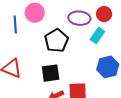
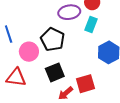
pink circle: (35, 13) -> (29, 52), moved

